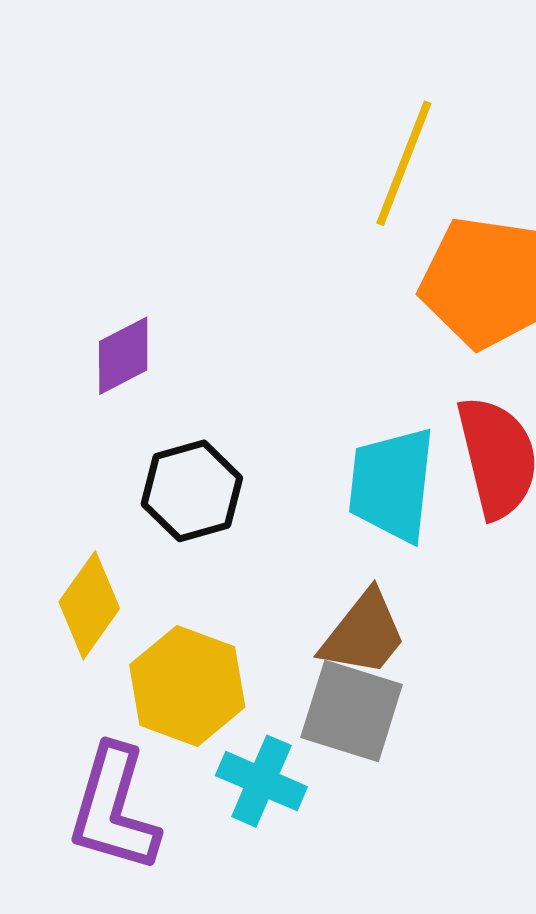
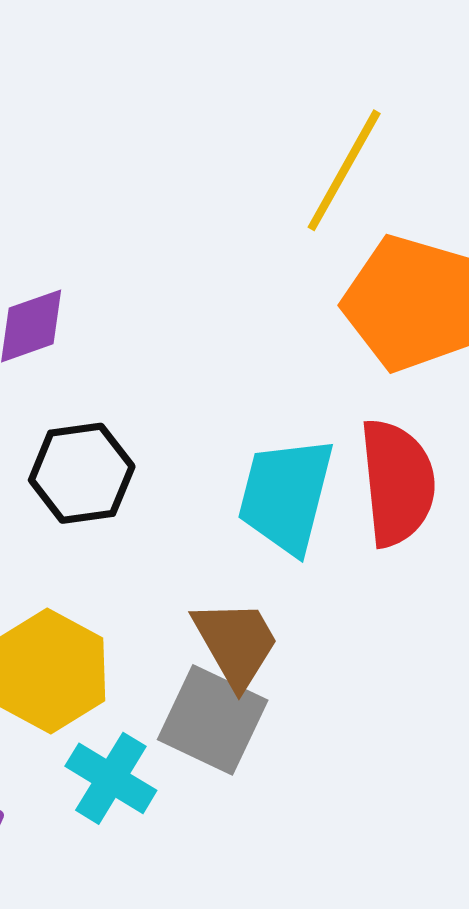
brown trapezoid: (364, 634) -> (236, 643), turned -76

